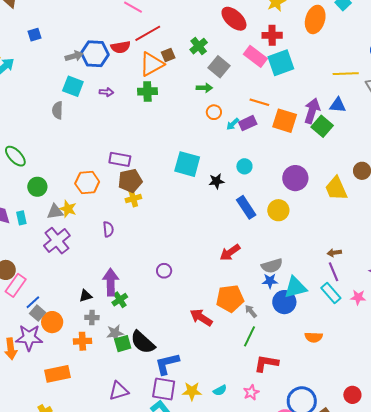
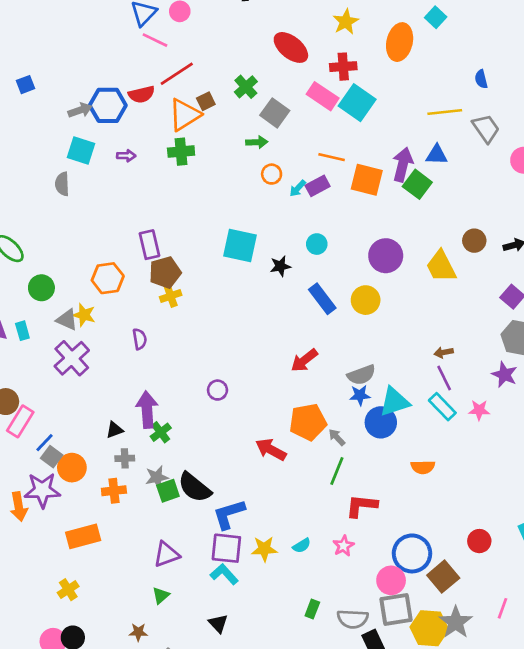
cyan square: (281, 63) -> (357, 103), turned -32
purple rectangle: (120, 159) -> (149, 245), turned 70
gray triangle: (55, 212) -> (67, 320), turned 36

